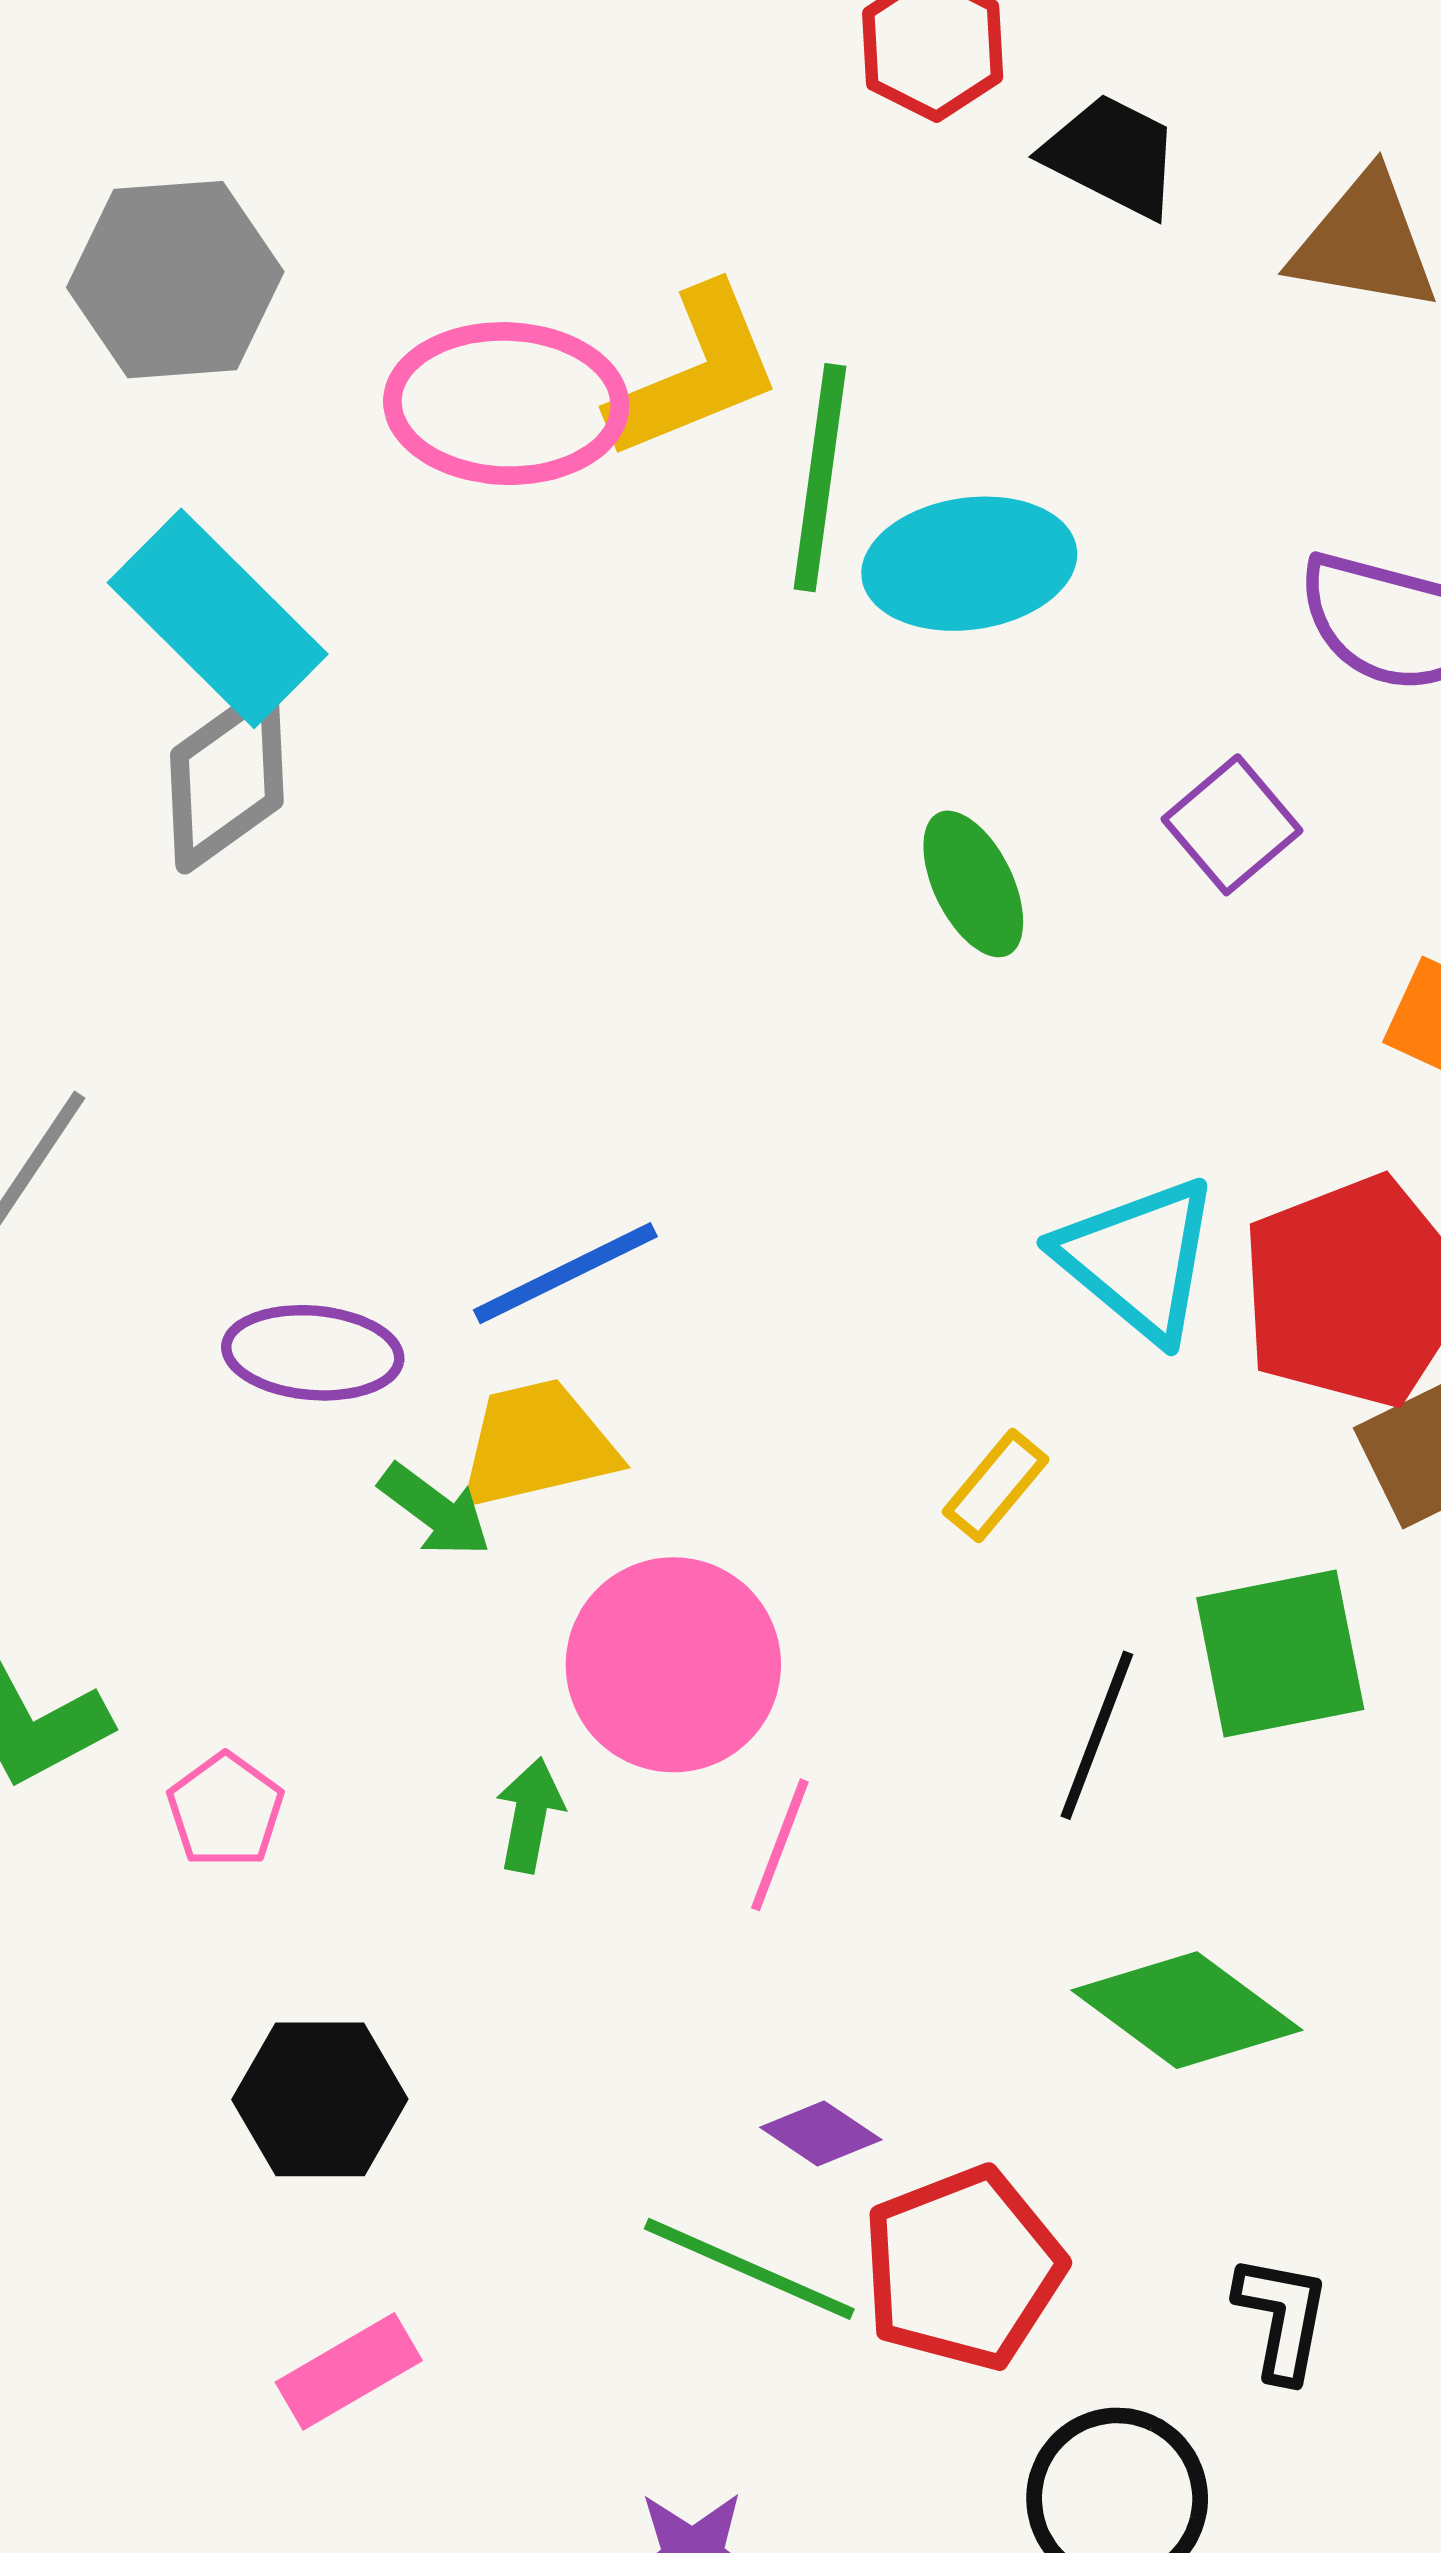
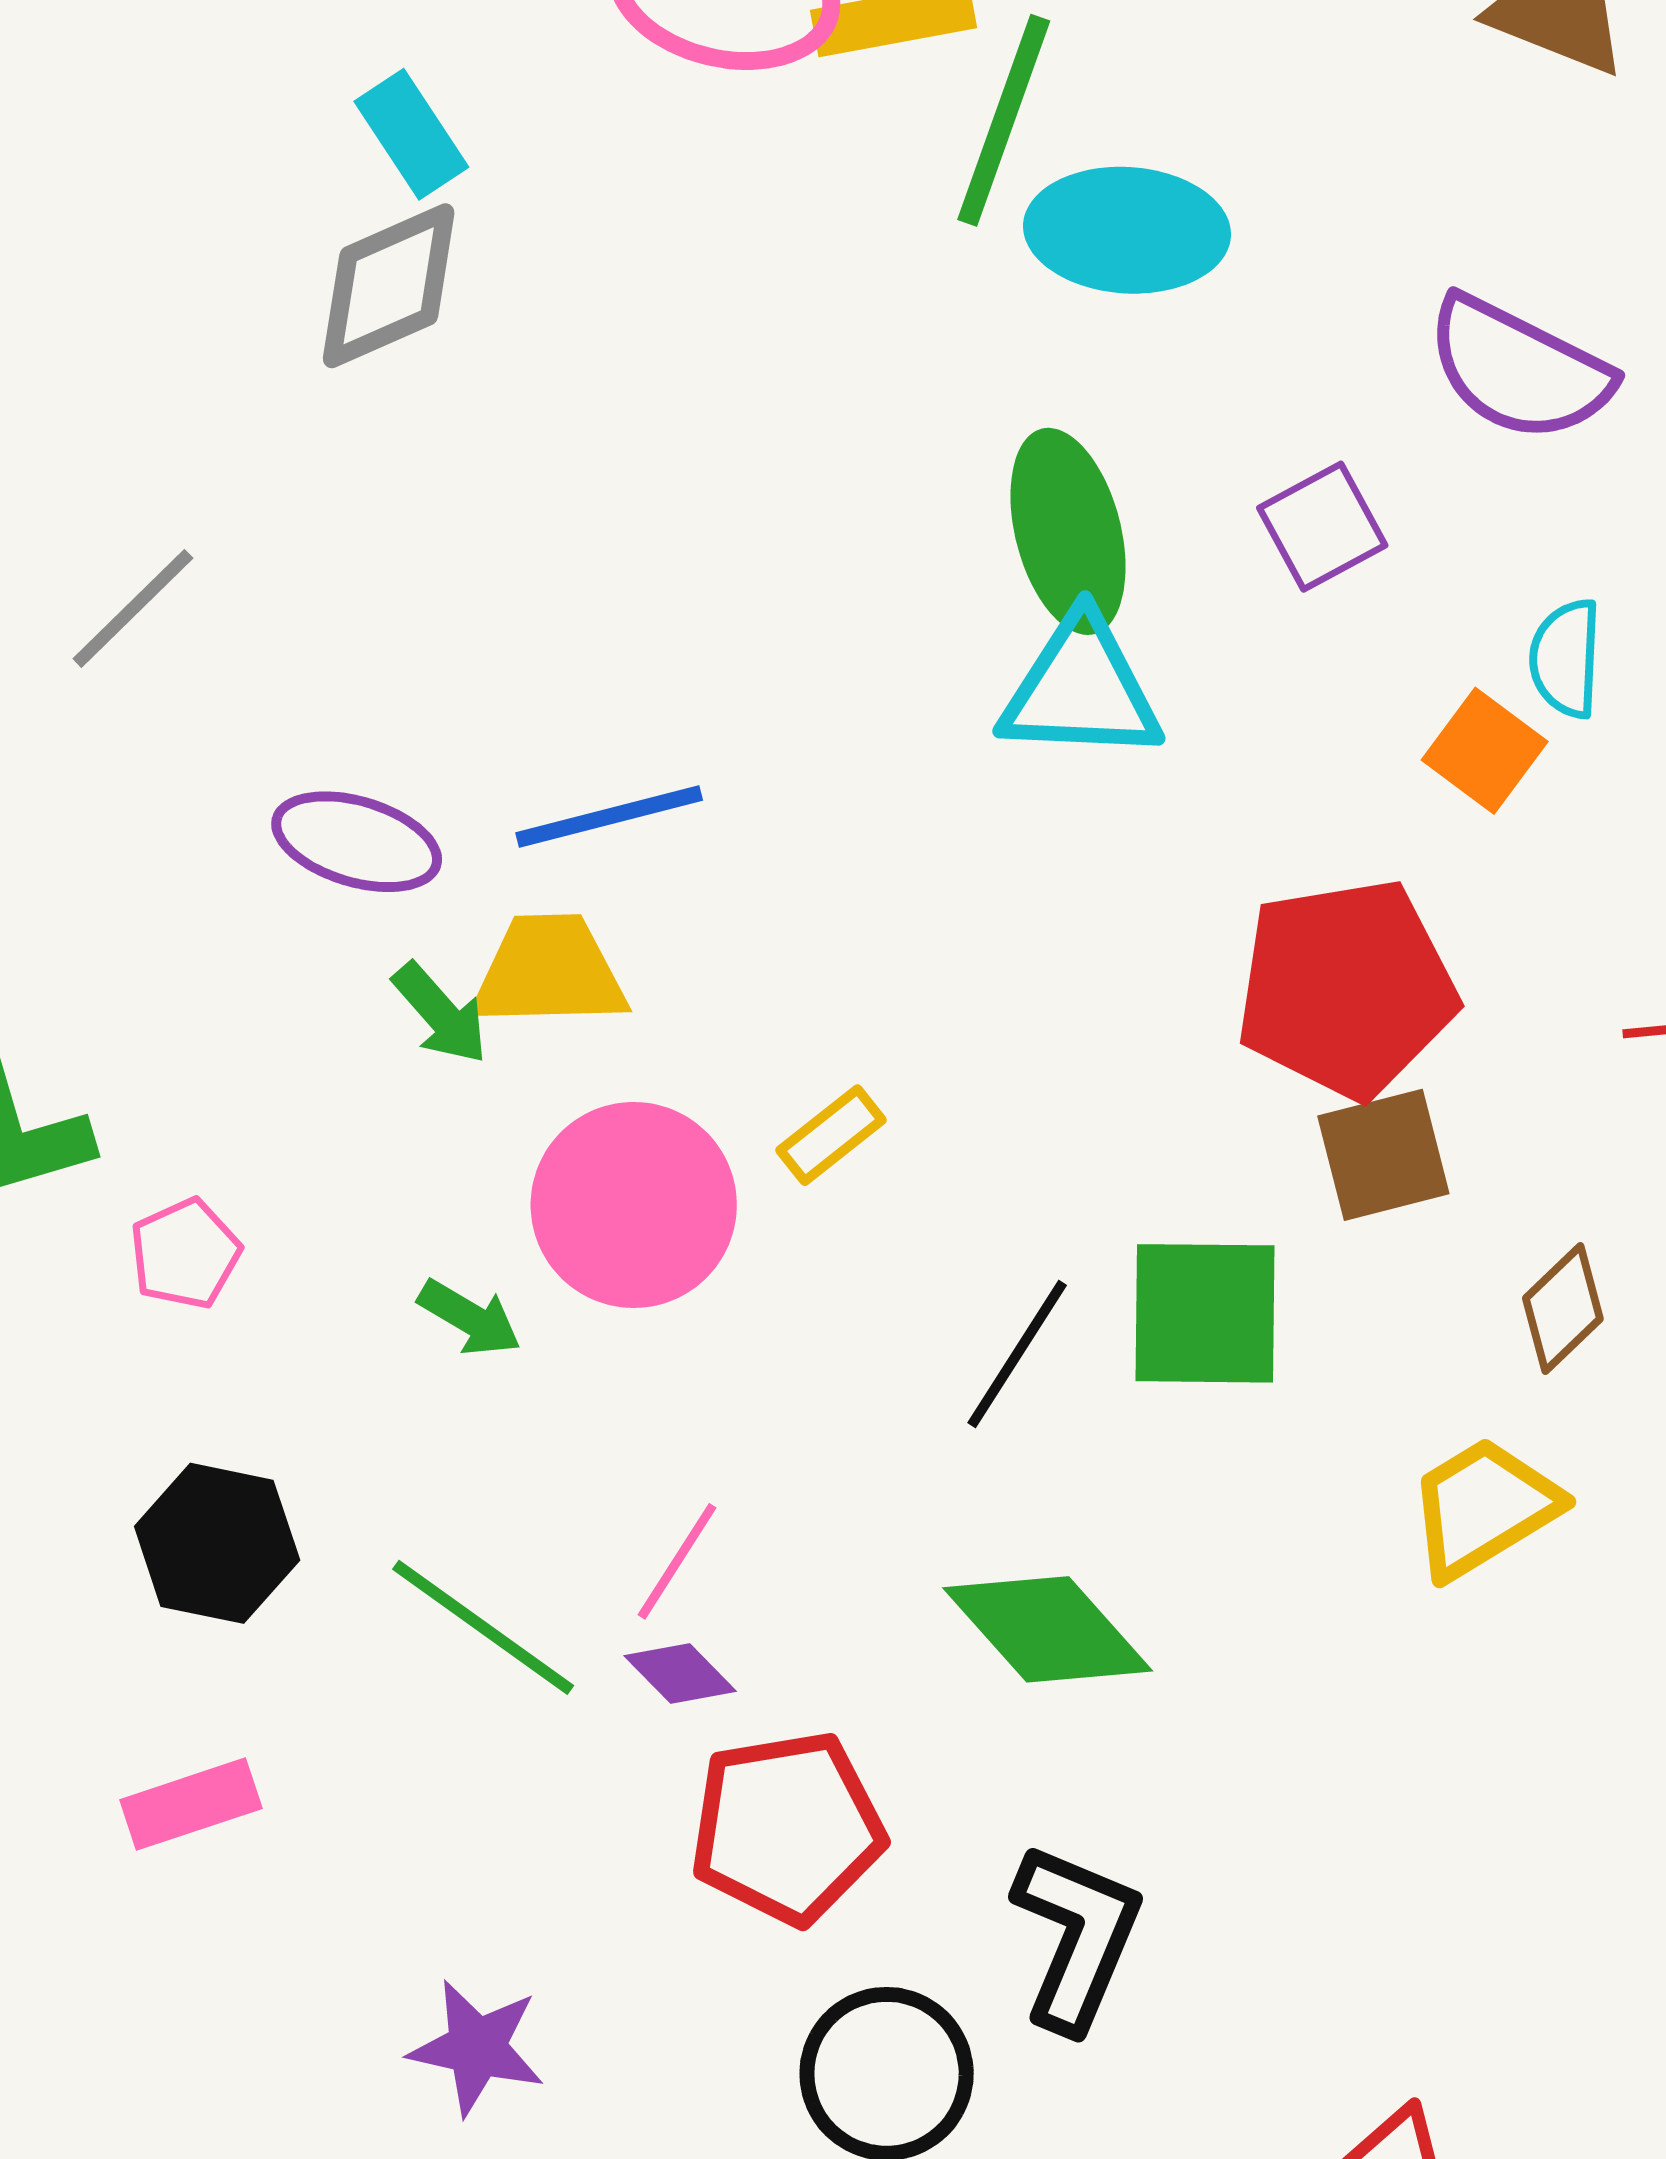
cyan rectangle: (218, 618) -> (411, 134), size x0.6
green ellipse: (973, 884) -> (1068, 531), size x1.4
cyan triangle: (1138, 1259) -> (1081, 689), moved, turned -49
yellow rectangle: (996, 1486) -> (831, 1135), moved
green arrow: (530, 1815) -> (470, 1318), turned 98
pink line: (780, 1845) -> (677, 1561), moved
green line: (749, 2269) -> (483, 1627), moved
black L-shape: (1282, 2318) -> (1077, 1937), size x1.5

